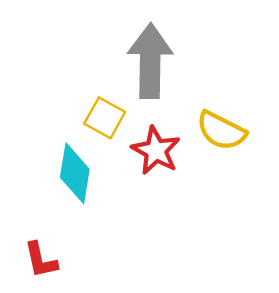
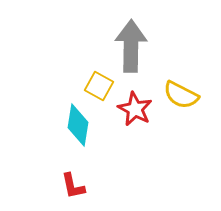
red L-shape: (41, 260) -> (73, 186), moved

